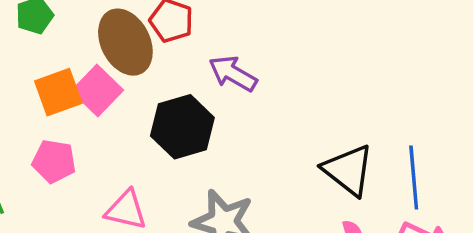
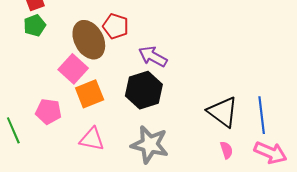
orange square: (58, 92) -> (90, 94), moved
black hexagon: (182, 127) -> (144, 90), moved

